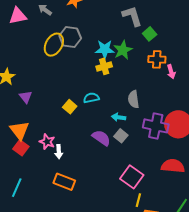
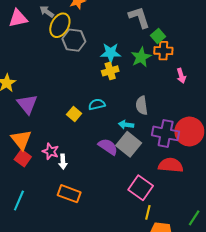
yellow ellipse: (54, 45) -> (60, 25), moved
green star: (123, 50) -> (141, 57), moved
orange cross: (157, 59) -> (163, 51), moved
purple triangle: (26, 97) -> (27, 104), size x1.5
gray square: (121, 136) -> (129, 144), size x1.6
red semicircle: (173, 166) -> (171, 165), moved

